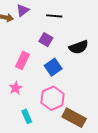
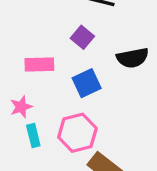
pink rectangle: (22, 60) -> (39, 65), turned 54
cyan rectangle: (27, 116) -> (33, 135), moved

